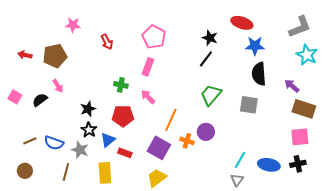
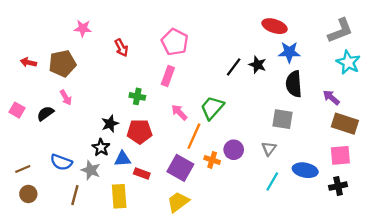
black star: (210, 38) -> (258, 65), moved
green trapezoid: (211, 95) -> (212, 108), moved
pink arrow: (148, 97) -> (179, 112), moved
black star: (88, 109) -> (110, 124), moved
blue triangle: (108, 140) -> (123, 159), turned 35
brown line: (30, 141) -> (23, 169), moved
blue ellipse: (269, 165) -> (305, 170), moved
gray triangle: (237, 180) -> (269, 149), moved

